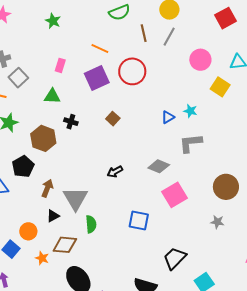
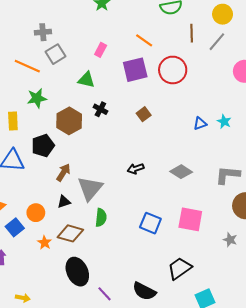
gray L-shape: (191, 143) -> (228, 175), moved
pink square: (175, 195) -> (190, 219), moved, turned 30

